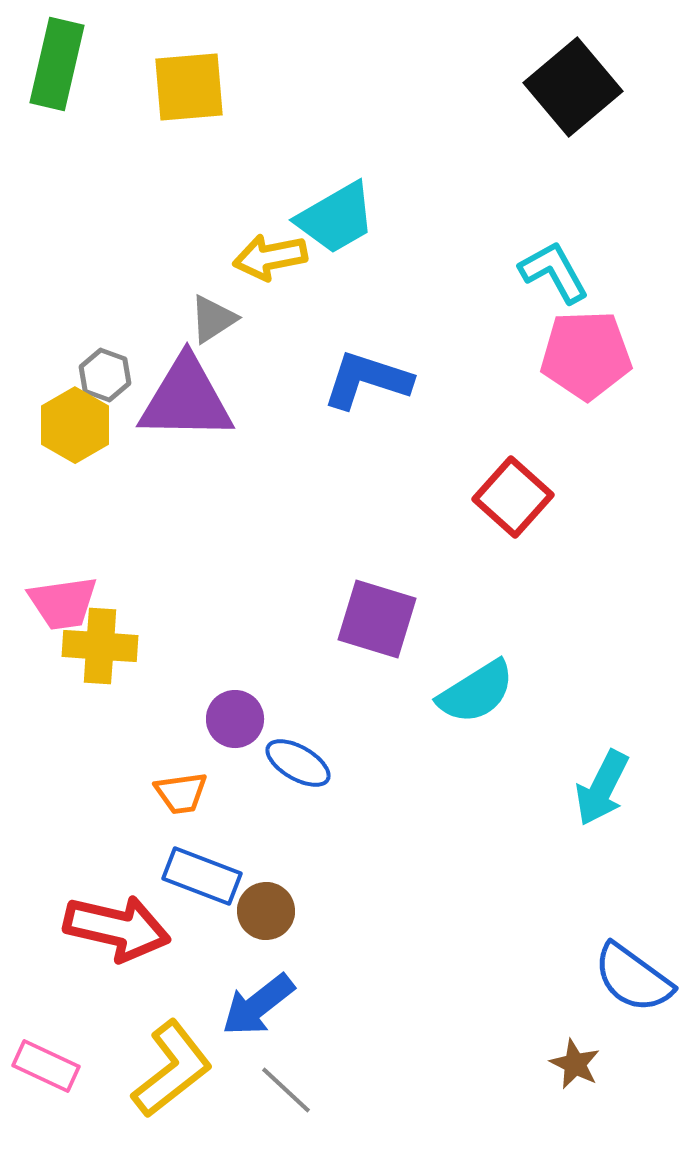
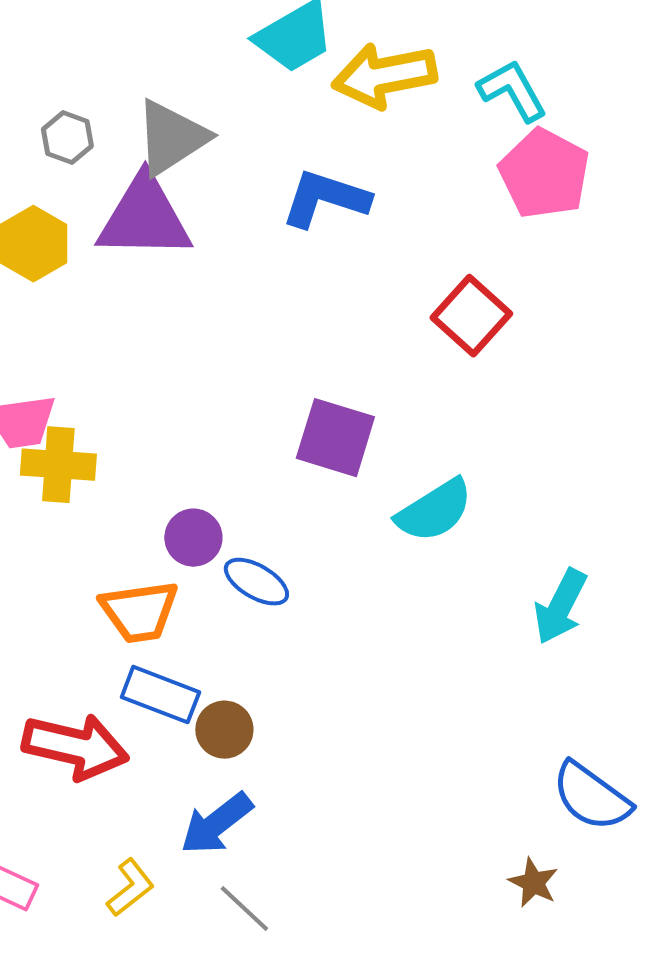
yellow arrow: (270, 257) -> (384, 76), moved, size x1.4
gray triangle: (213, 319) -> (171, 138), size x1.6
pink pentagon: (586, 355) -> (544, 174), turned 30
gray hexagon: (105, 375) -> (67, 138), moved
orange trapezoid: (181, 793) -> (139, 612), size x1.5
yellow L-shape: (172, 1069) -> (130, 888), size x0.6

